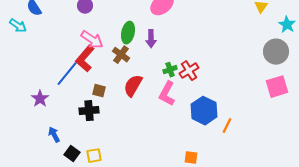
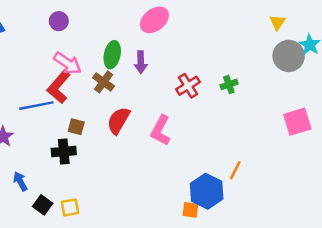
gray circle: (276, 52) -> (289, 56), moved
green cross: (170, 70) -> (229, 84), moved
red cross: (189, 71) -> (188, 86), moved
blue line: (67, 74) -> (36, 106), turned 40
blue hexagon: (204, 111) -> (207, 191), moved

